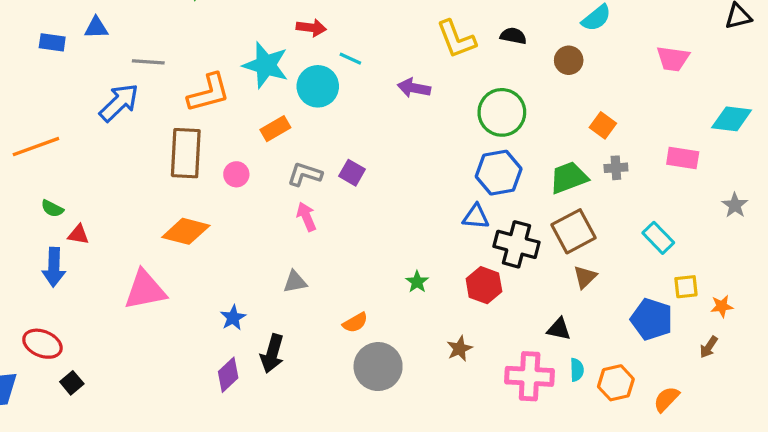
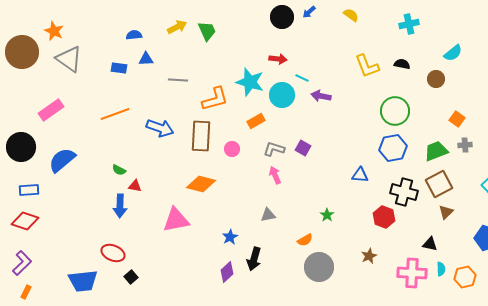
purple arrow: (414, 88) -> (321, 96), moved
blue arrow: (119, 103) -> (160, 128), moved, turned 64
orange line: (36, 147) -> (115, 114), moved
blue triangle: (476, 217) -> (360, 175), moved
green star: (417, 282) -> (327, 215), moved

